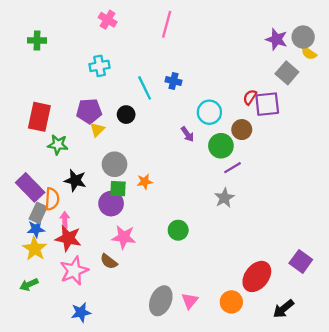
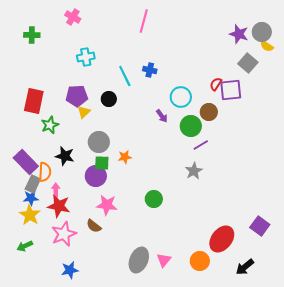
pink cross: (108, 20) -> (73, 17), moved
green star: (58, 145) -> (50, 125), turned -30

